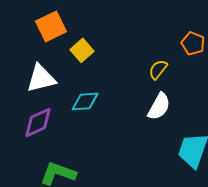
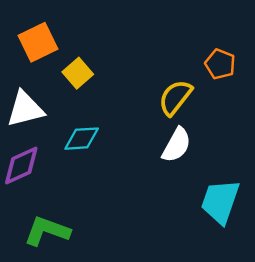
yellow semicircle: (158, 69) -> (175, 98), size x1.4

